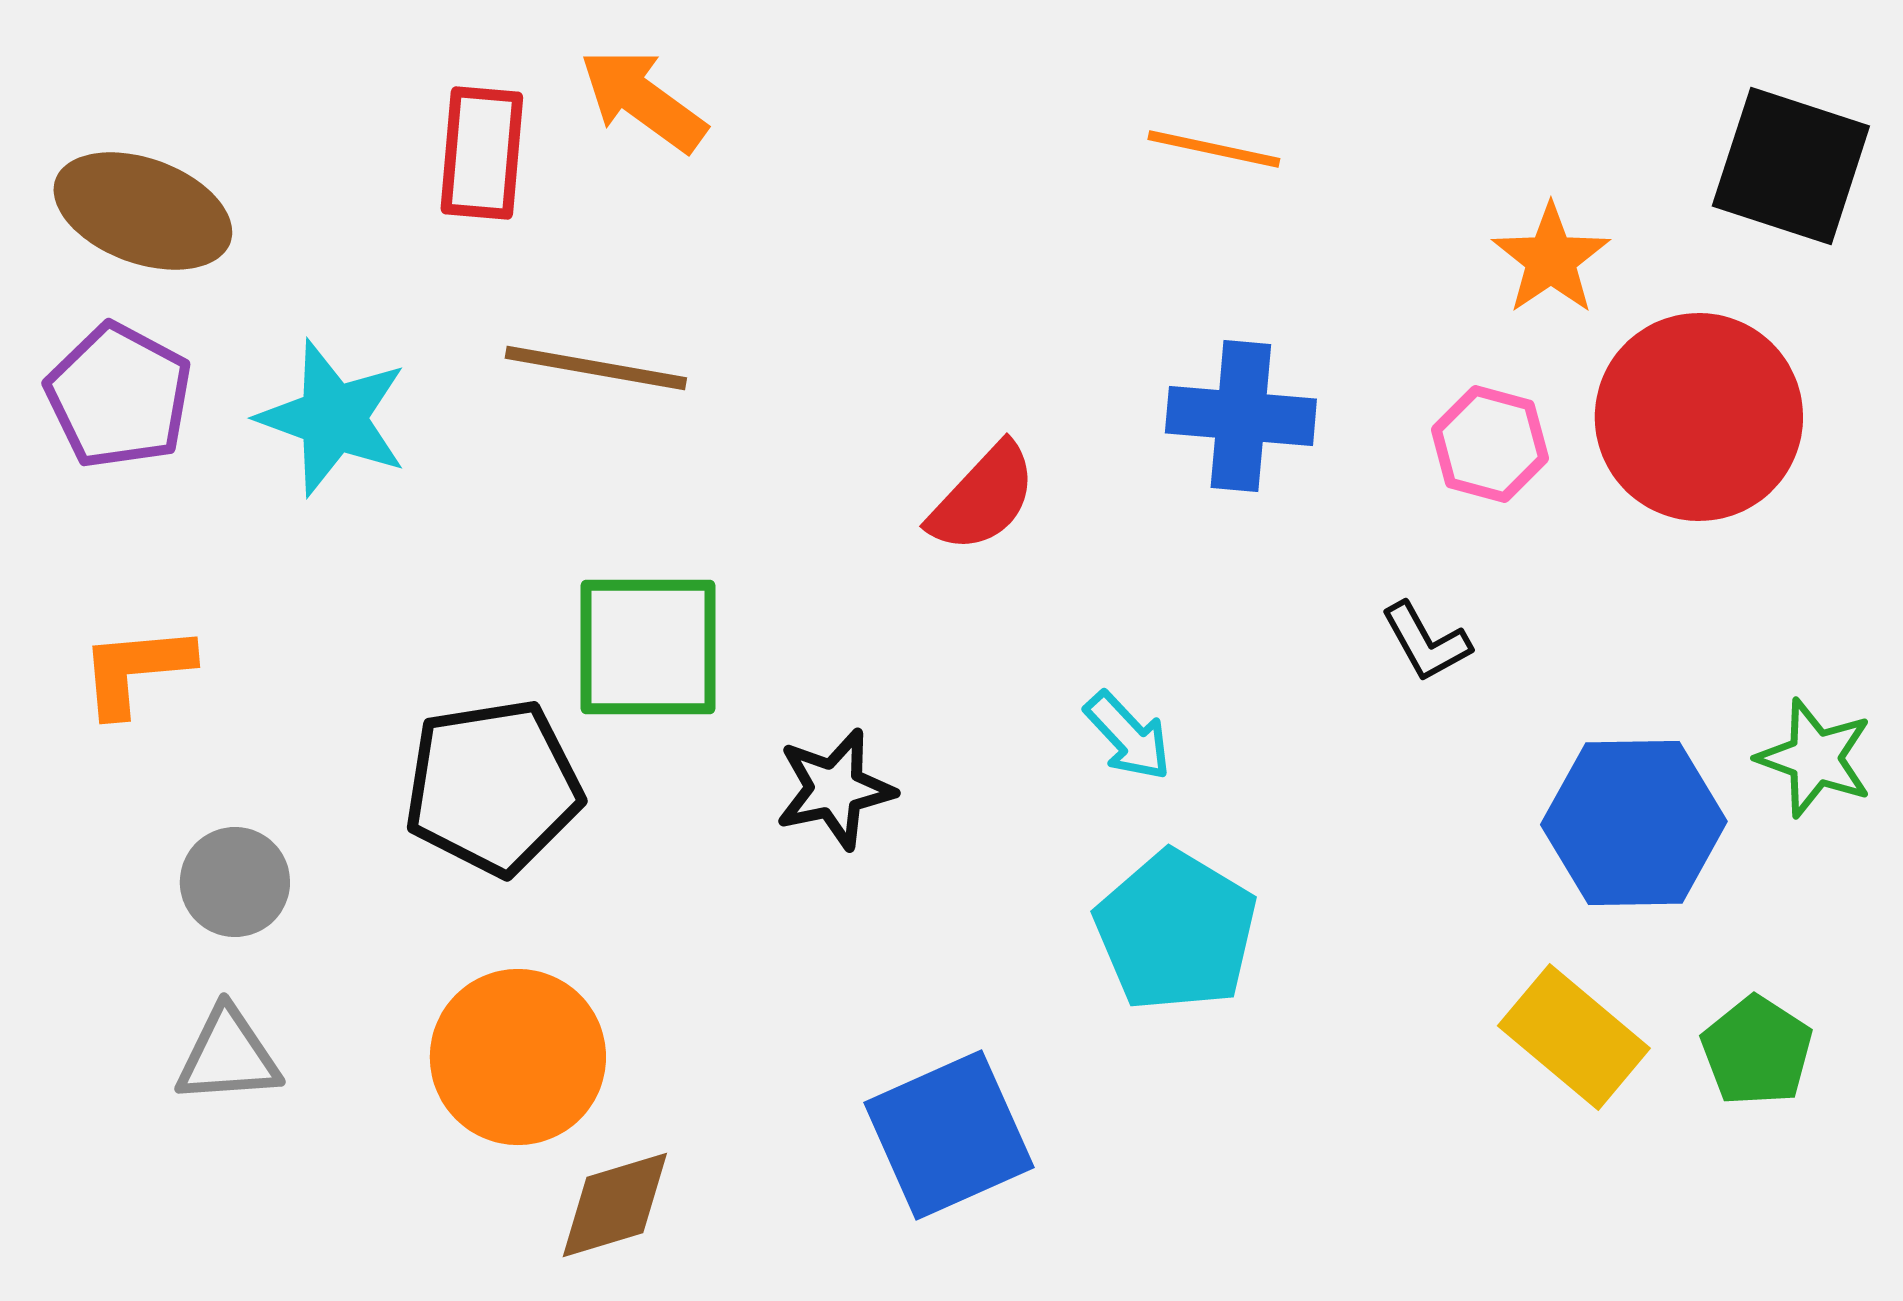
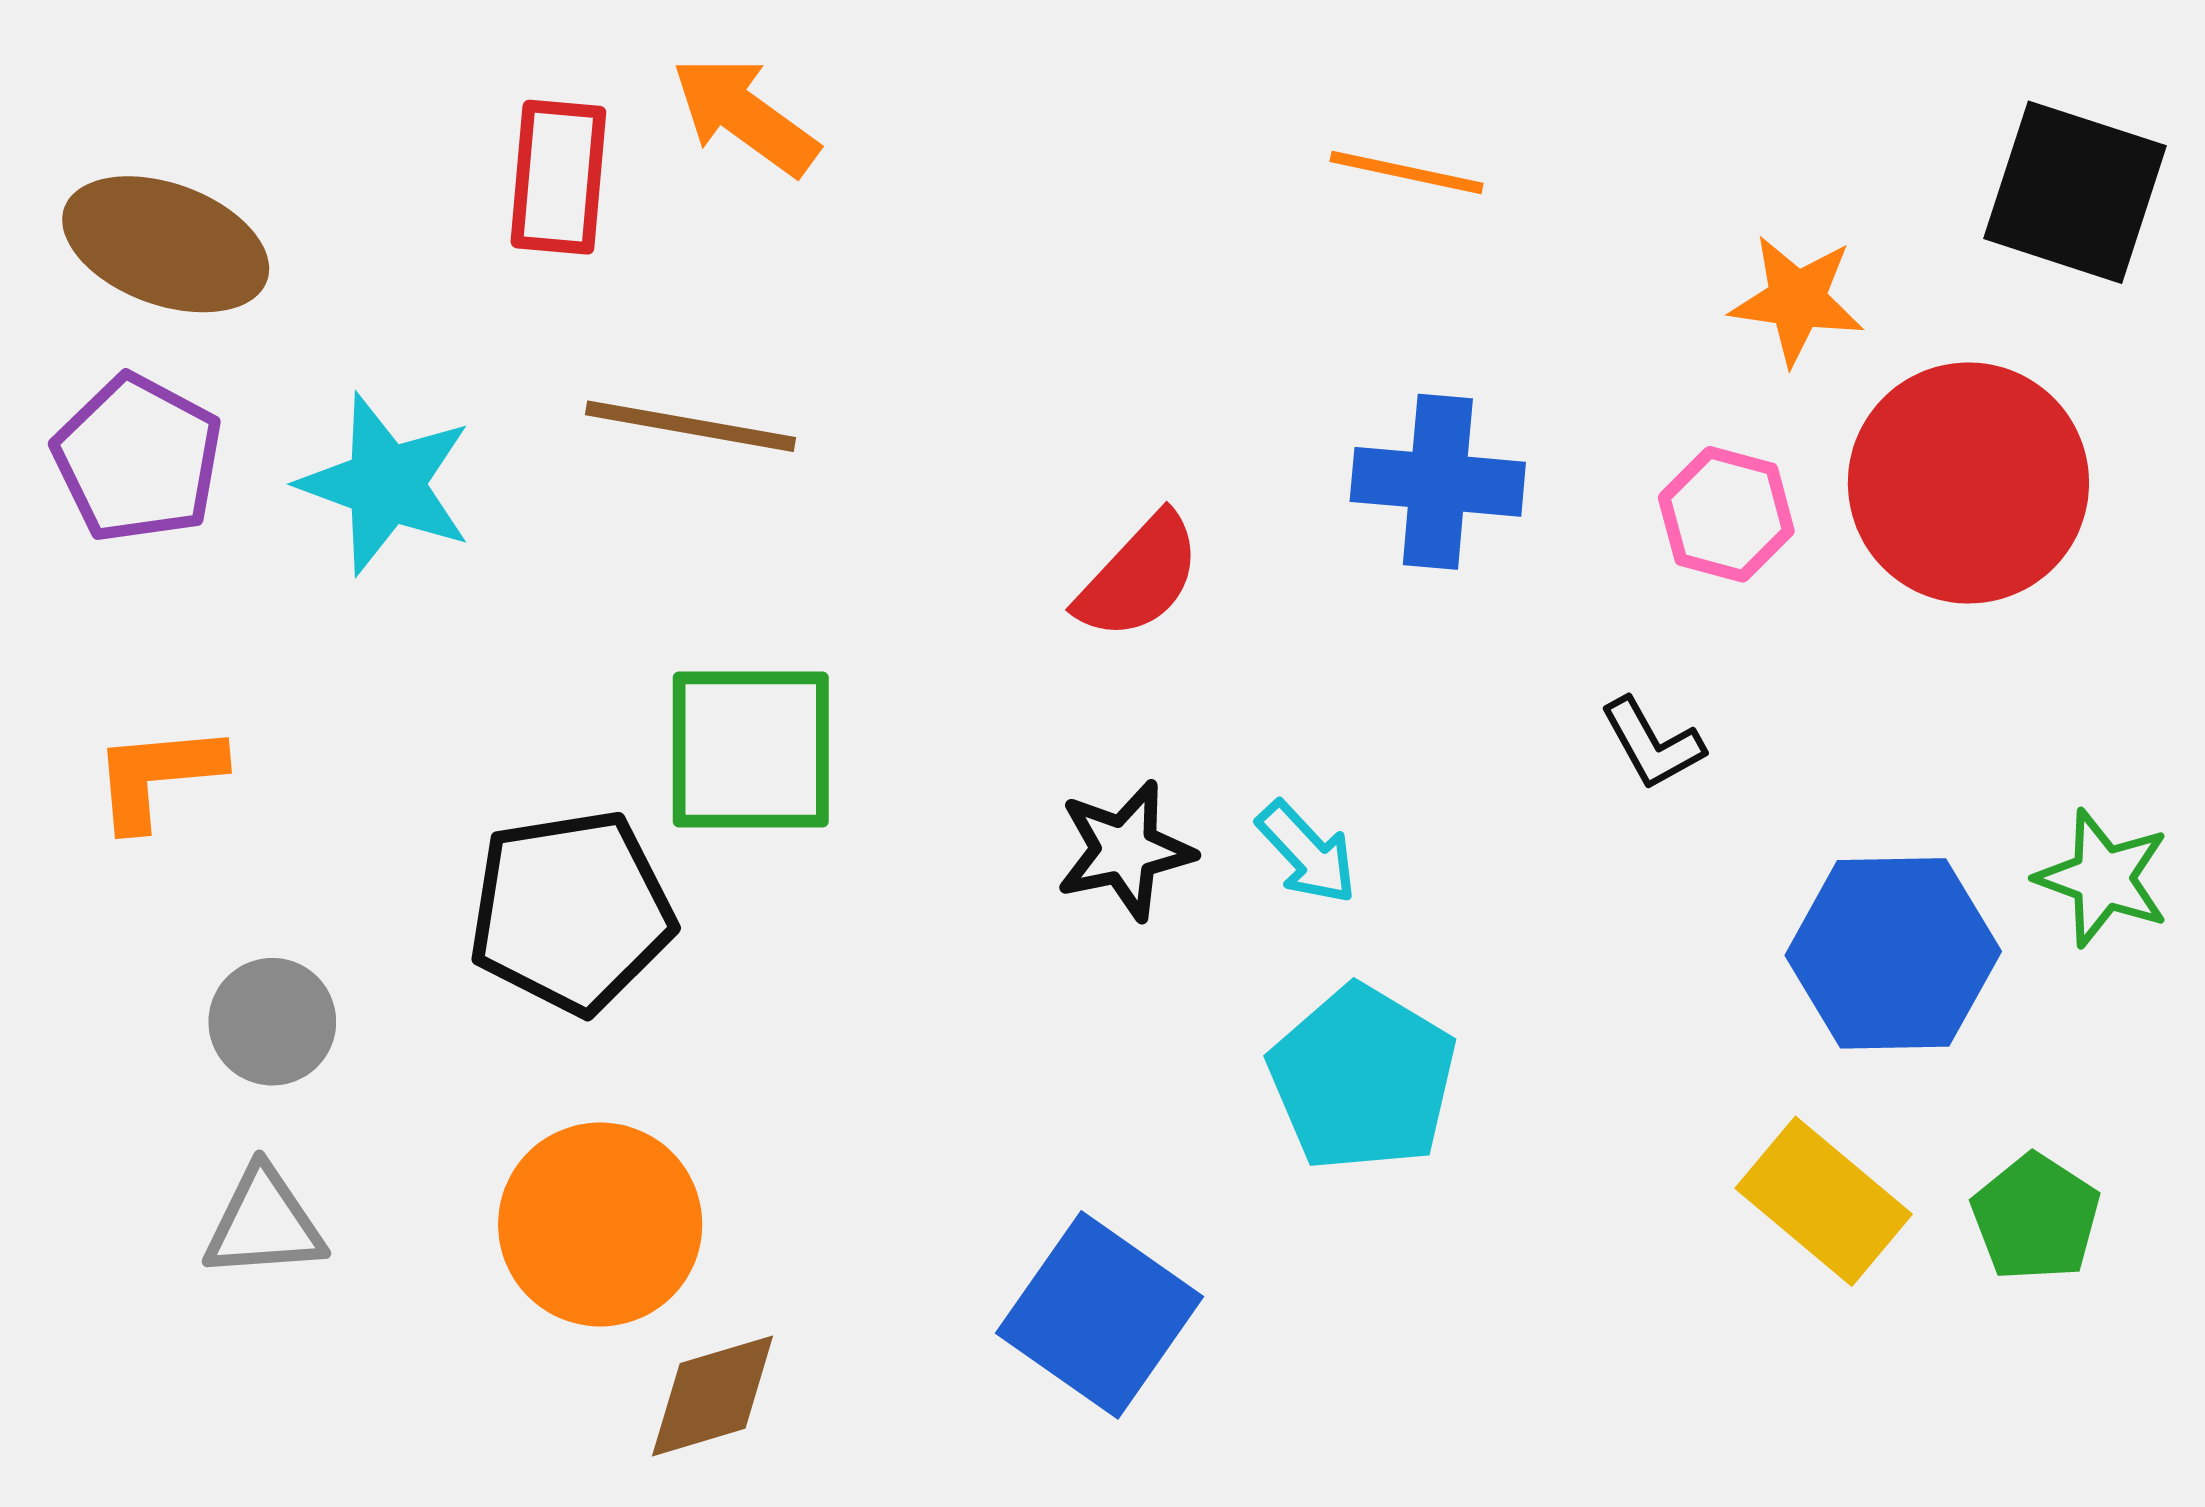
orange star: (1551, 259) -> (1797, 300), turned -30
black star: (835, 789) -> (1125, 850), moved
blue square: (949, 1135) -> (1100, 1315), turned -31

